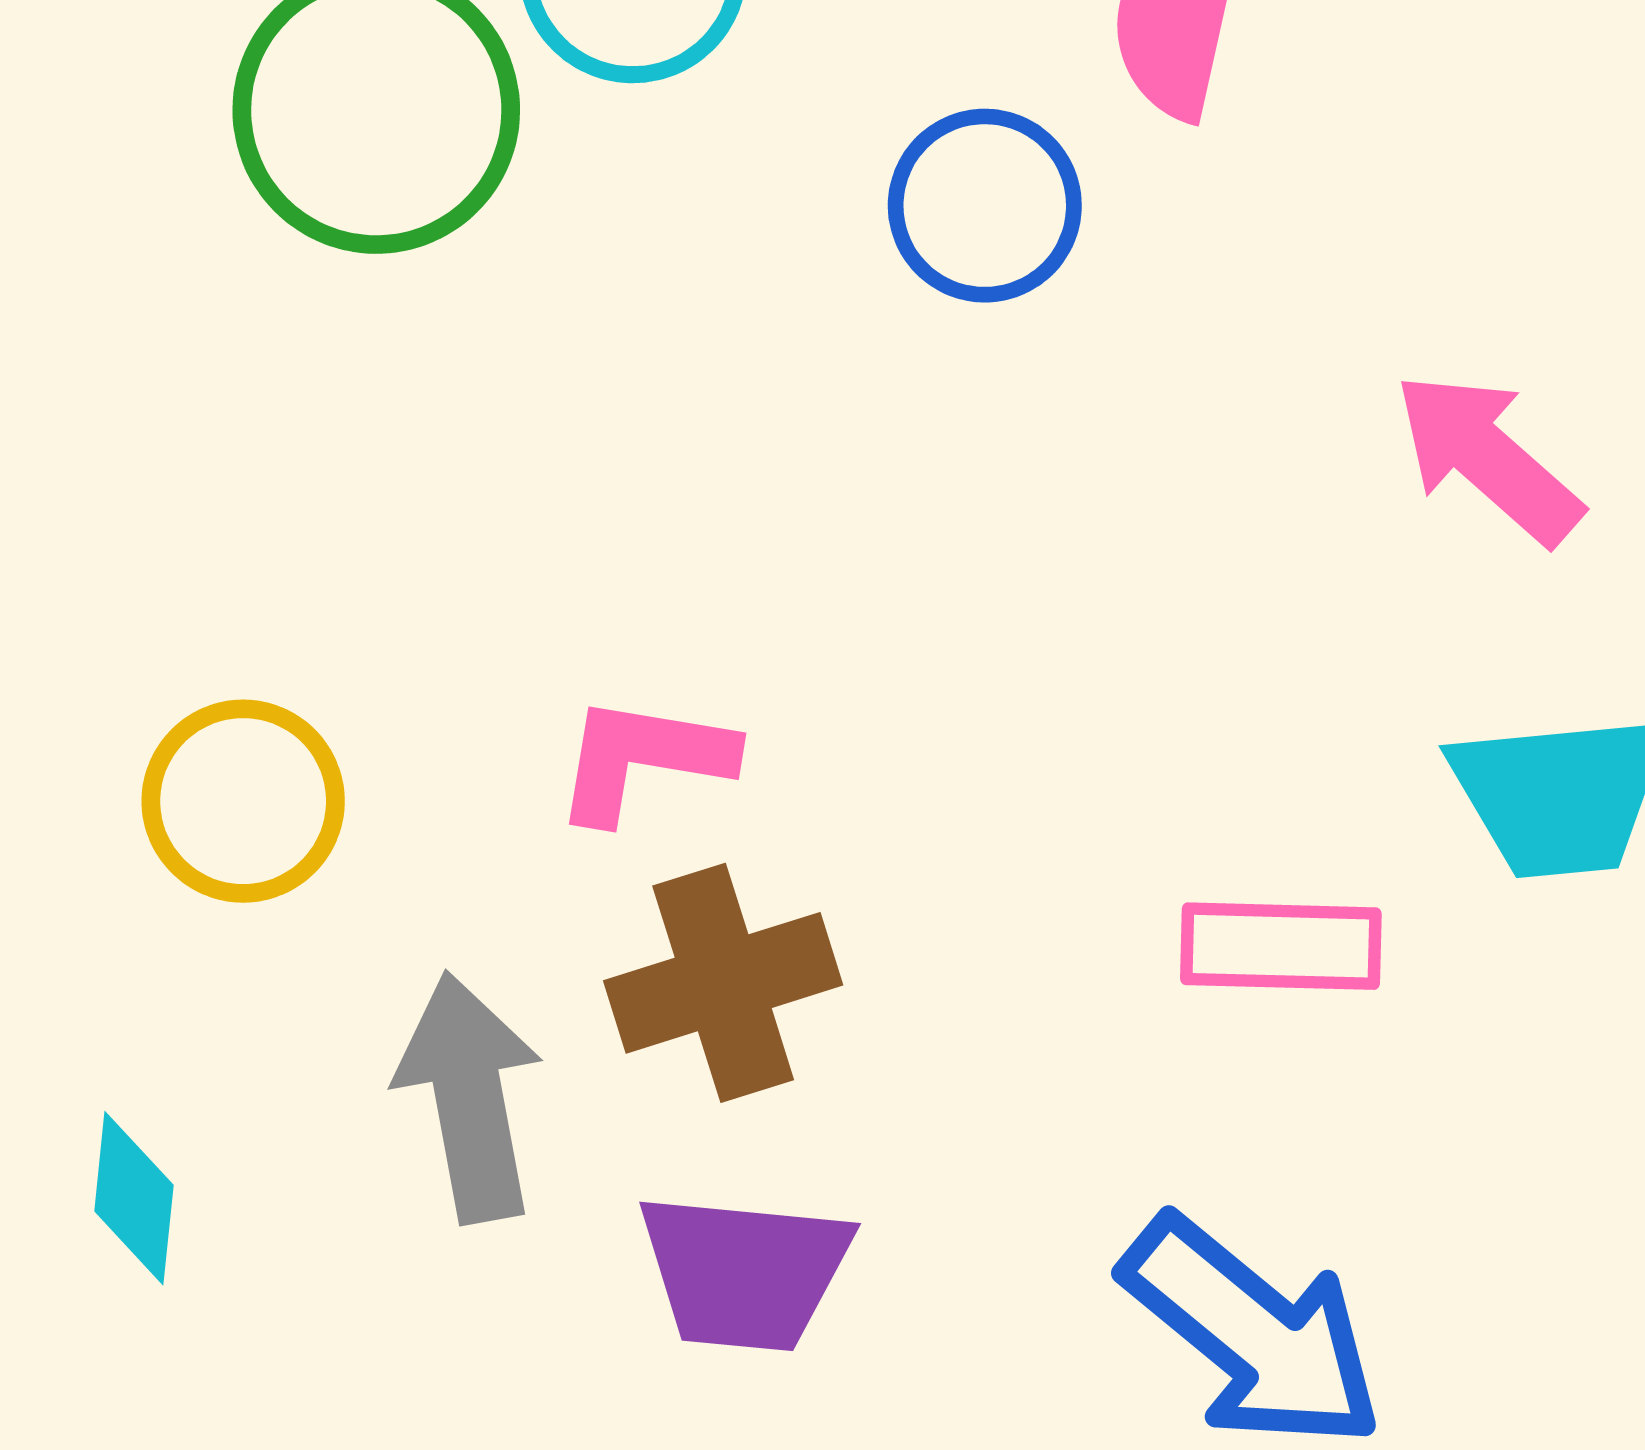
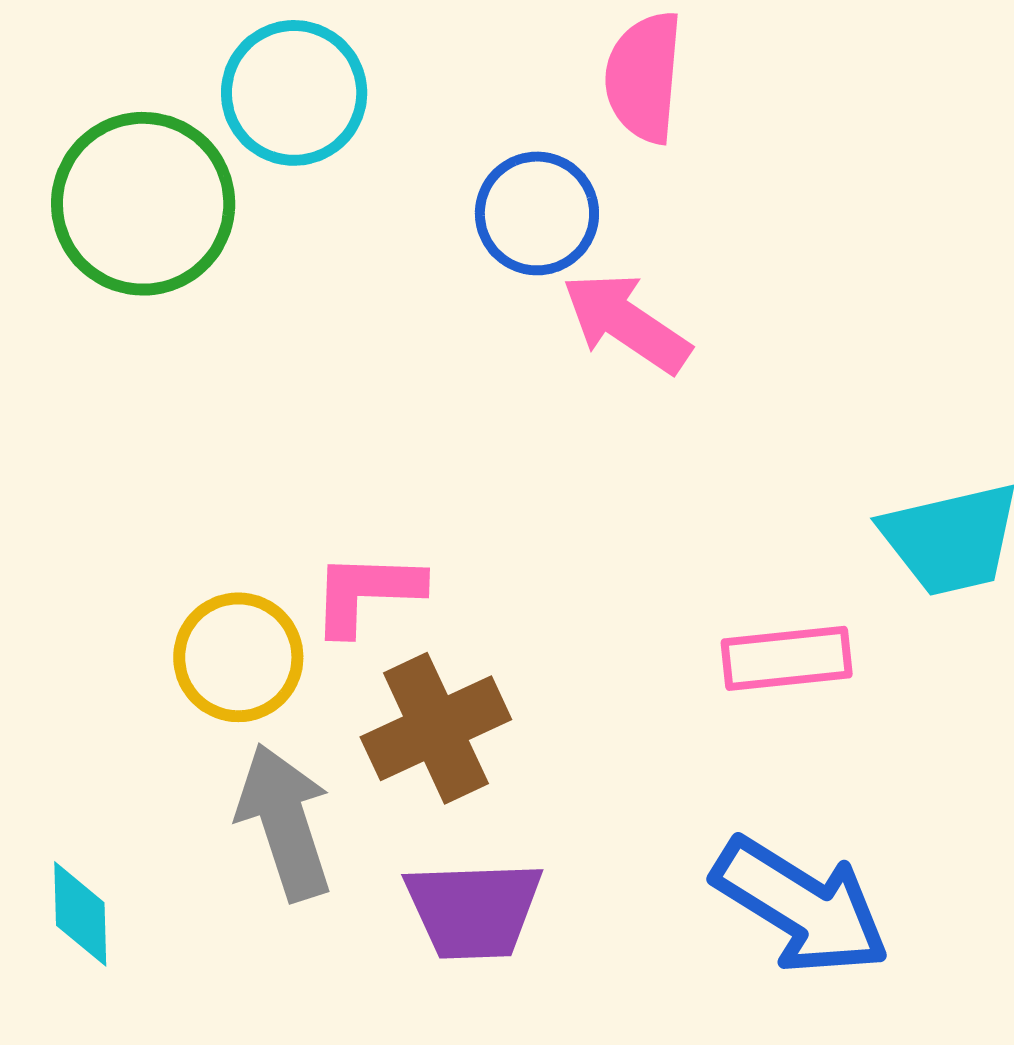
pink arrow: (1488, 458) -> (626, 323), moved
yellow circle: (243, 801) -> (238, 657), moved

